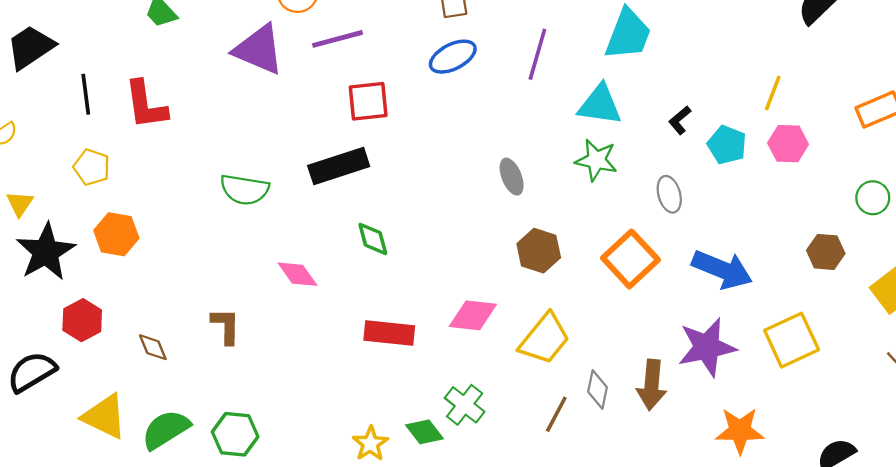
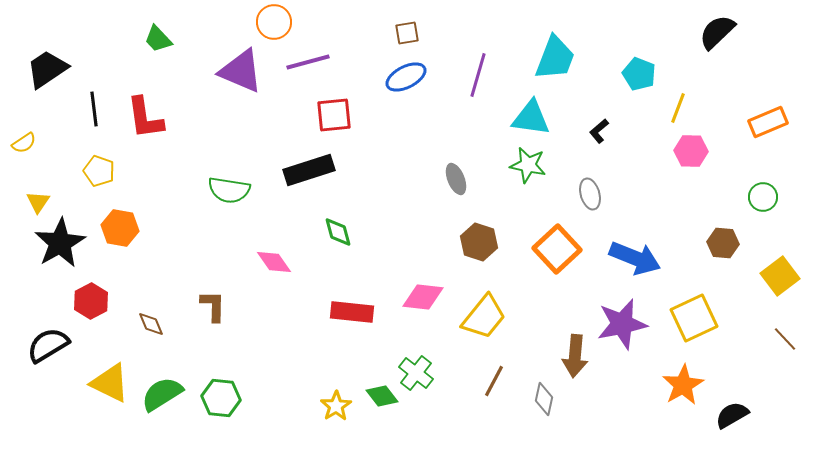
cyan pentagon: (727, 145) -> (639, 74), moved
gray diamond: (597, 390) -> (544, 399), moved
orange star: (740, 431) -> (683, 385), moved, turned -30

